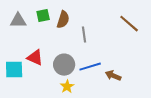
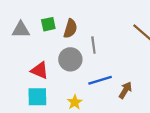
gray circle: (64, 65) -> (70, 59), moved
cyan square: (14, 70) -> (37, 97), moved
brown arrow: (113, 76) -> (125, 90), turned 98

